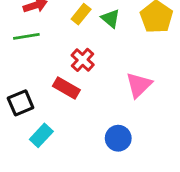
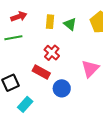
yellow rectangle: (81, 14) -> (50, 22), turned -32
blue circle: (118, 138) -> (62, 88), moved

